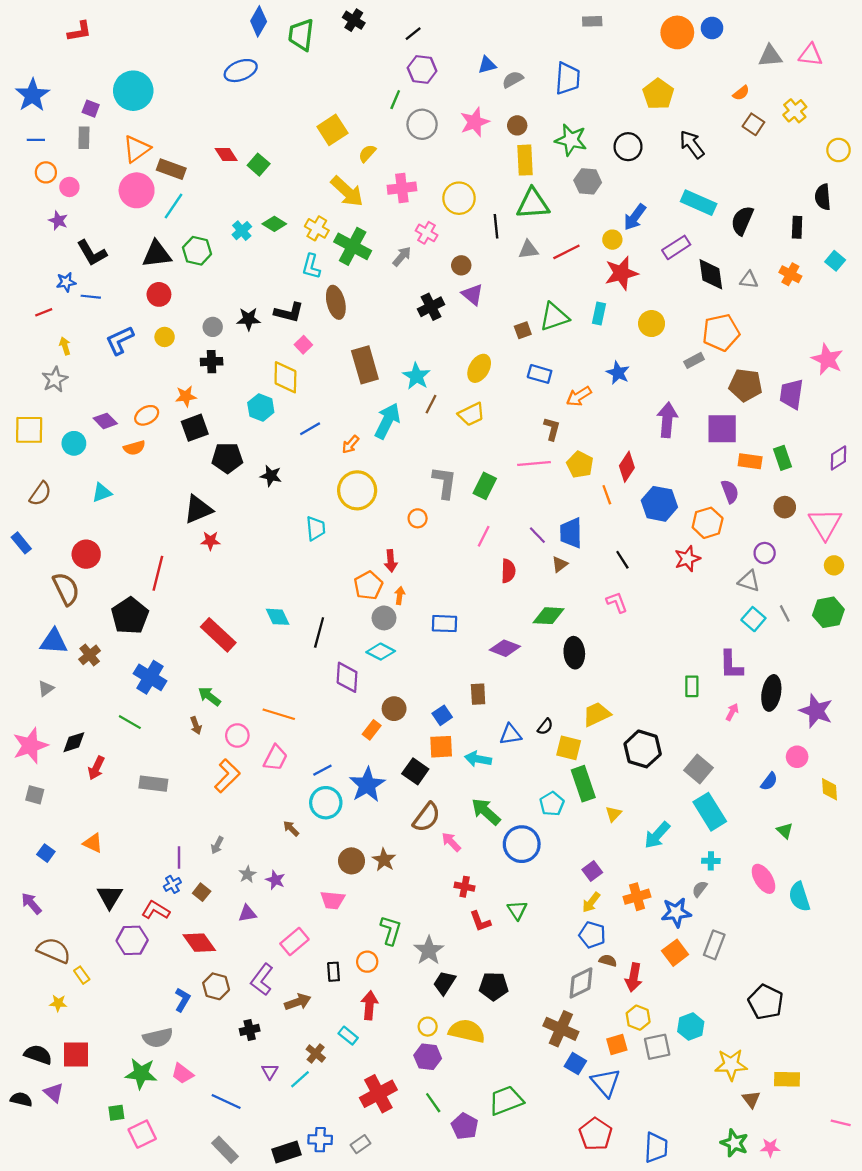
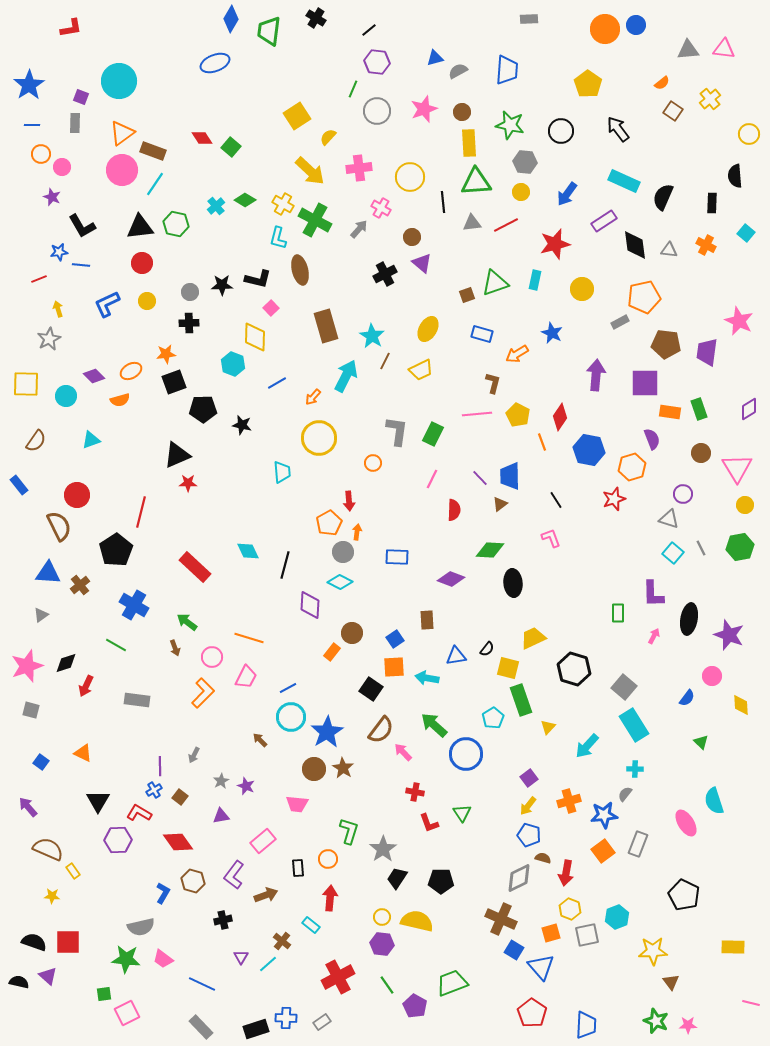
yellow circle: (612, 240) -> (521, 192), moved
blue star: (367, 785) -> (327, 732), moved
pink ellipse: (763, 879) -> (686, 823), moved
yellow rectangle: (787, 1079) -> (733, 947), moved

